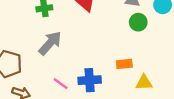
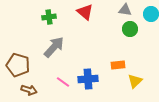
yellow triangle: (144, 82) -> (135, 81), turned -42

